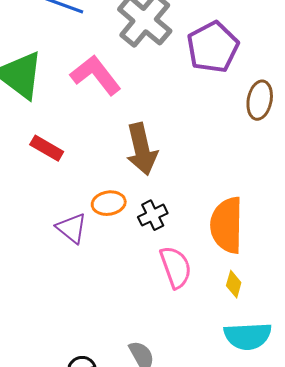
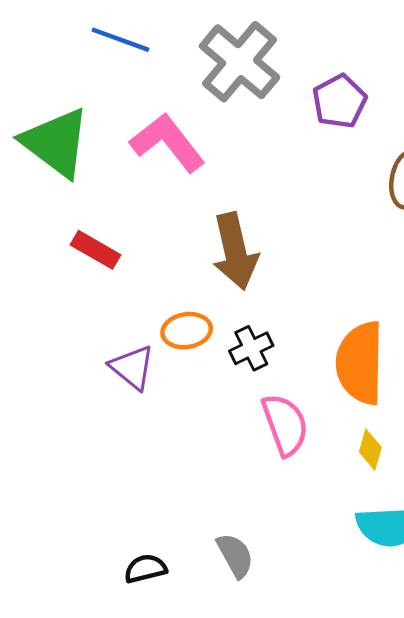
purple pentagon: (213, 47) -> (339, 101), size x0.7

